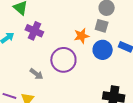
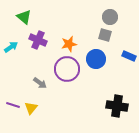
orange star: (81, 36) -> (69, 44), moved
blue circle: (103, 50) -> (96, 59), moved

